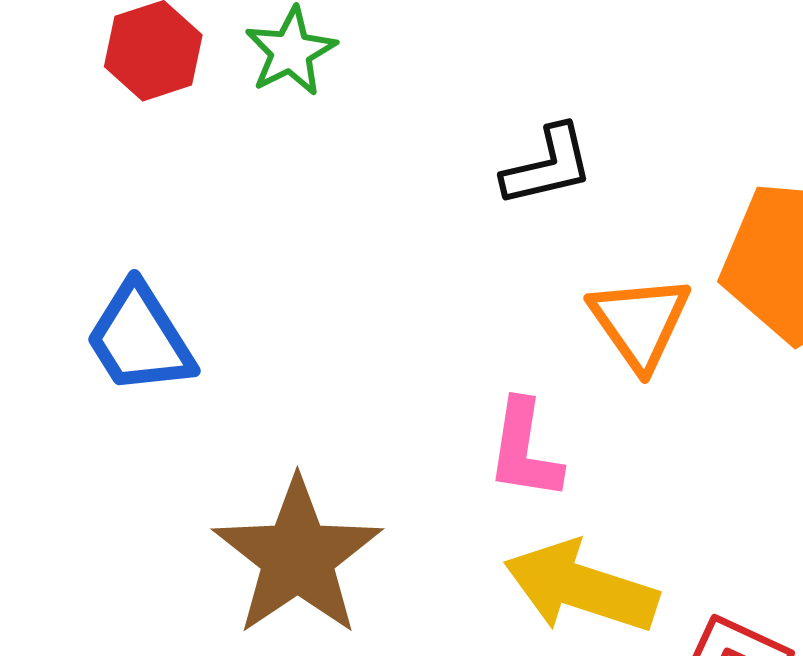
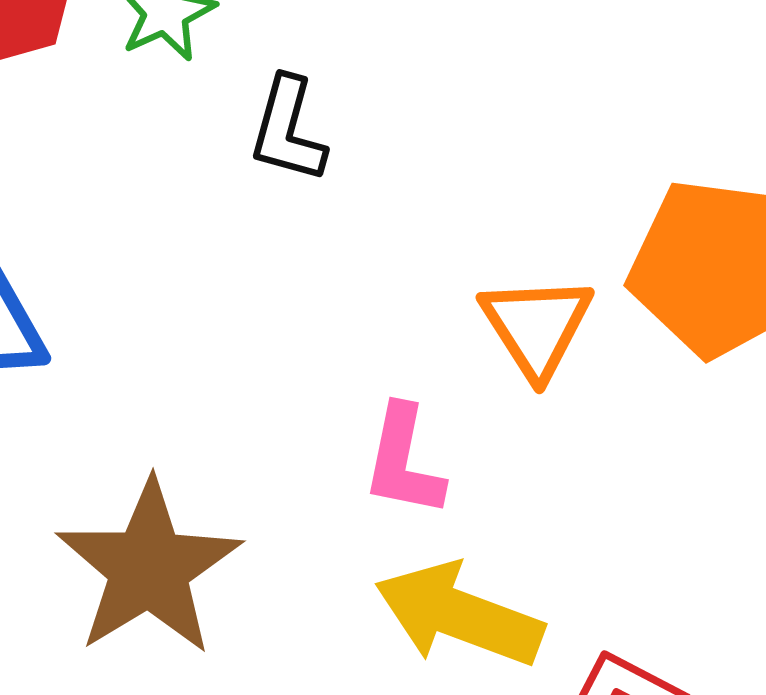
black L-shape: (548, 166) -> (288, 130), moved, turned 116

